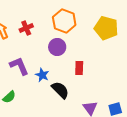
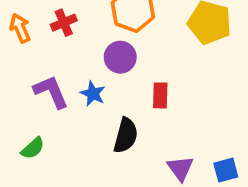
blue star: (42, 75) -> (93, 94), moved
black semicircle: (60, 90) -> (126, 135), turned 60

